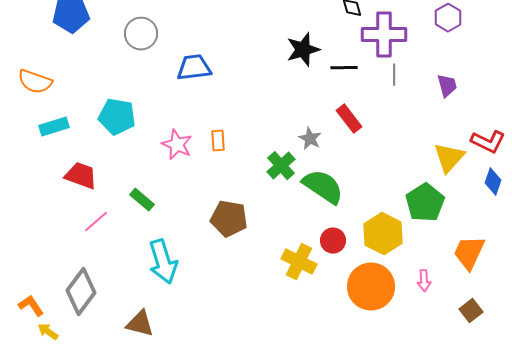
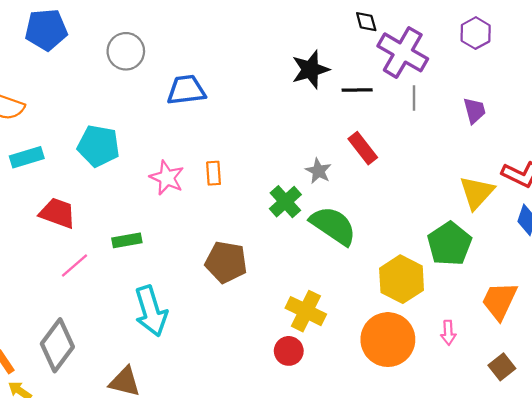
purple cross: (384, 35) -> (403, 52), turned 30
green rectangle: (142, 200) -> (127, 240), turned -50
red circle: (333, 241) -> (289, 351), moved

